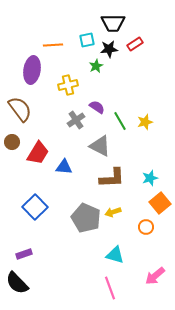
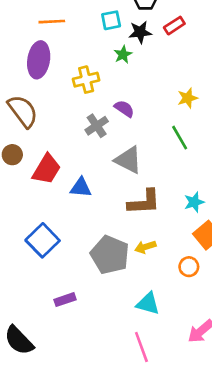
orange line: (53, 45) -> (52, 22), moved
green line: (120, 121) -> (180, 138), moved
yellow star: (145, 122) -> (188, 98), moved
purple rectangle: (24, 254) -> (65, 300), moved

